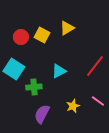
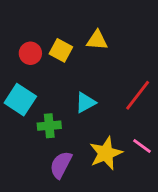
yellow triangle: (67, 28) -> (97, 40), turned 35
yellow star: (73, 106) -> (106, 153), size x1.6

